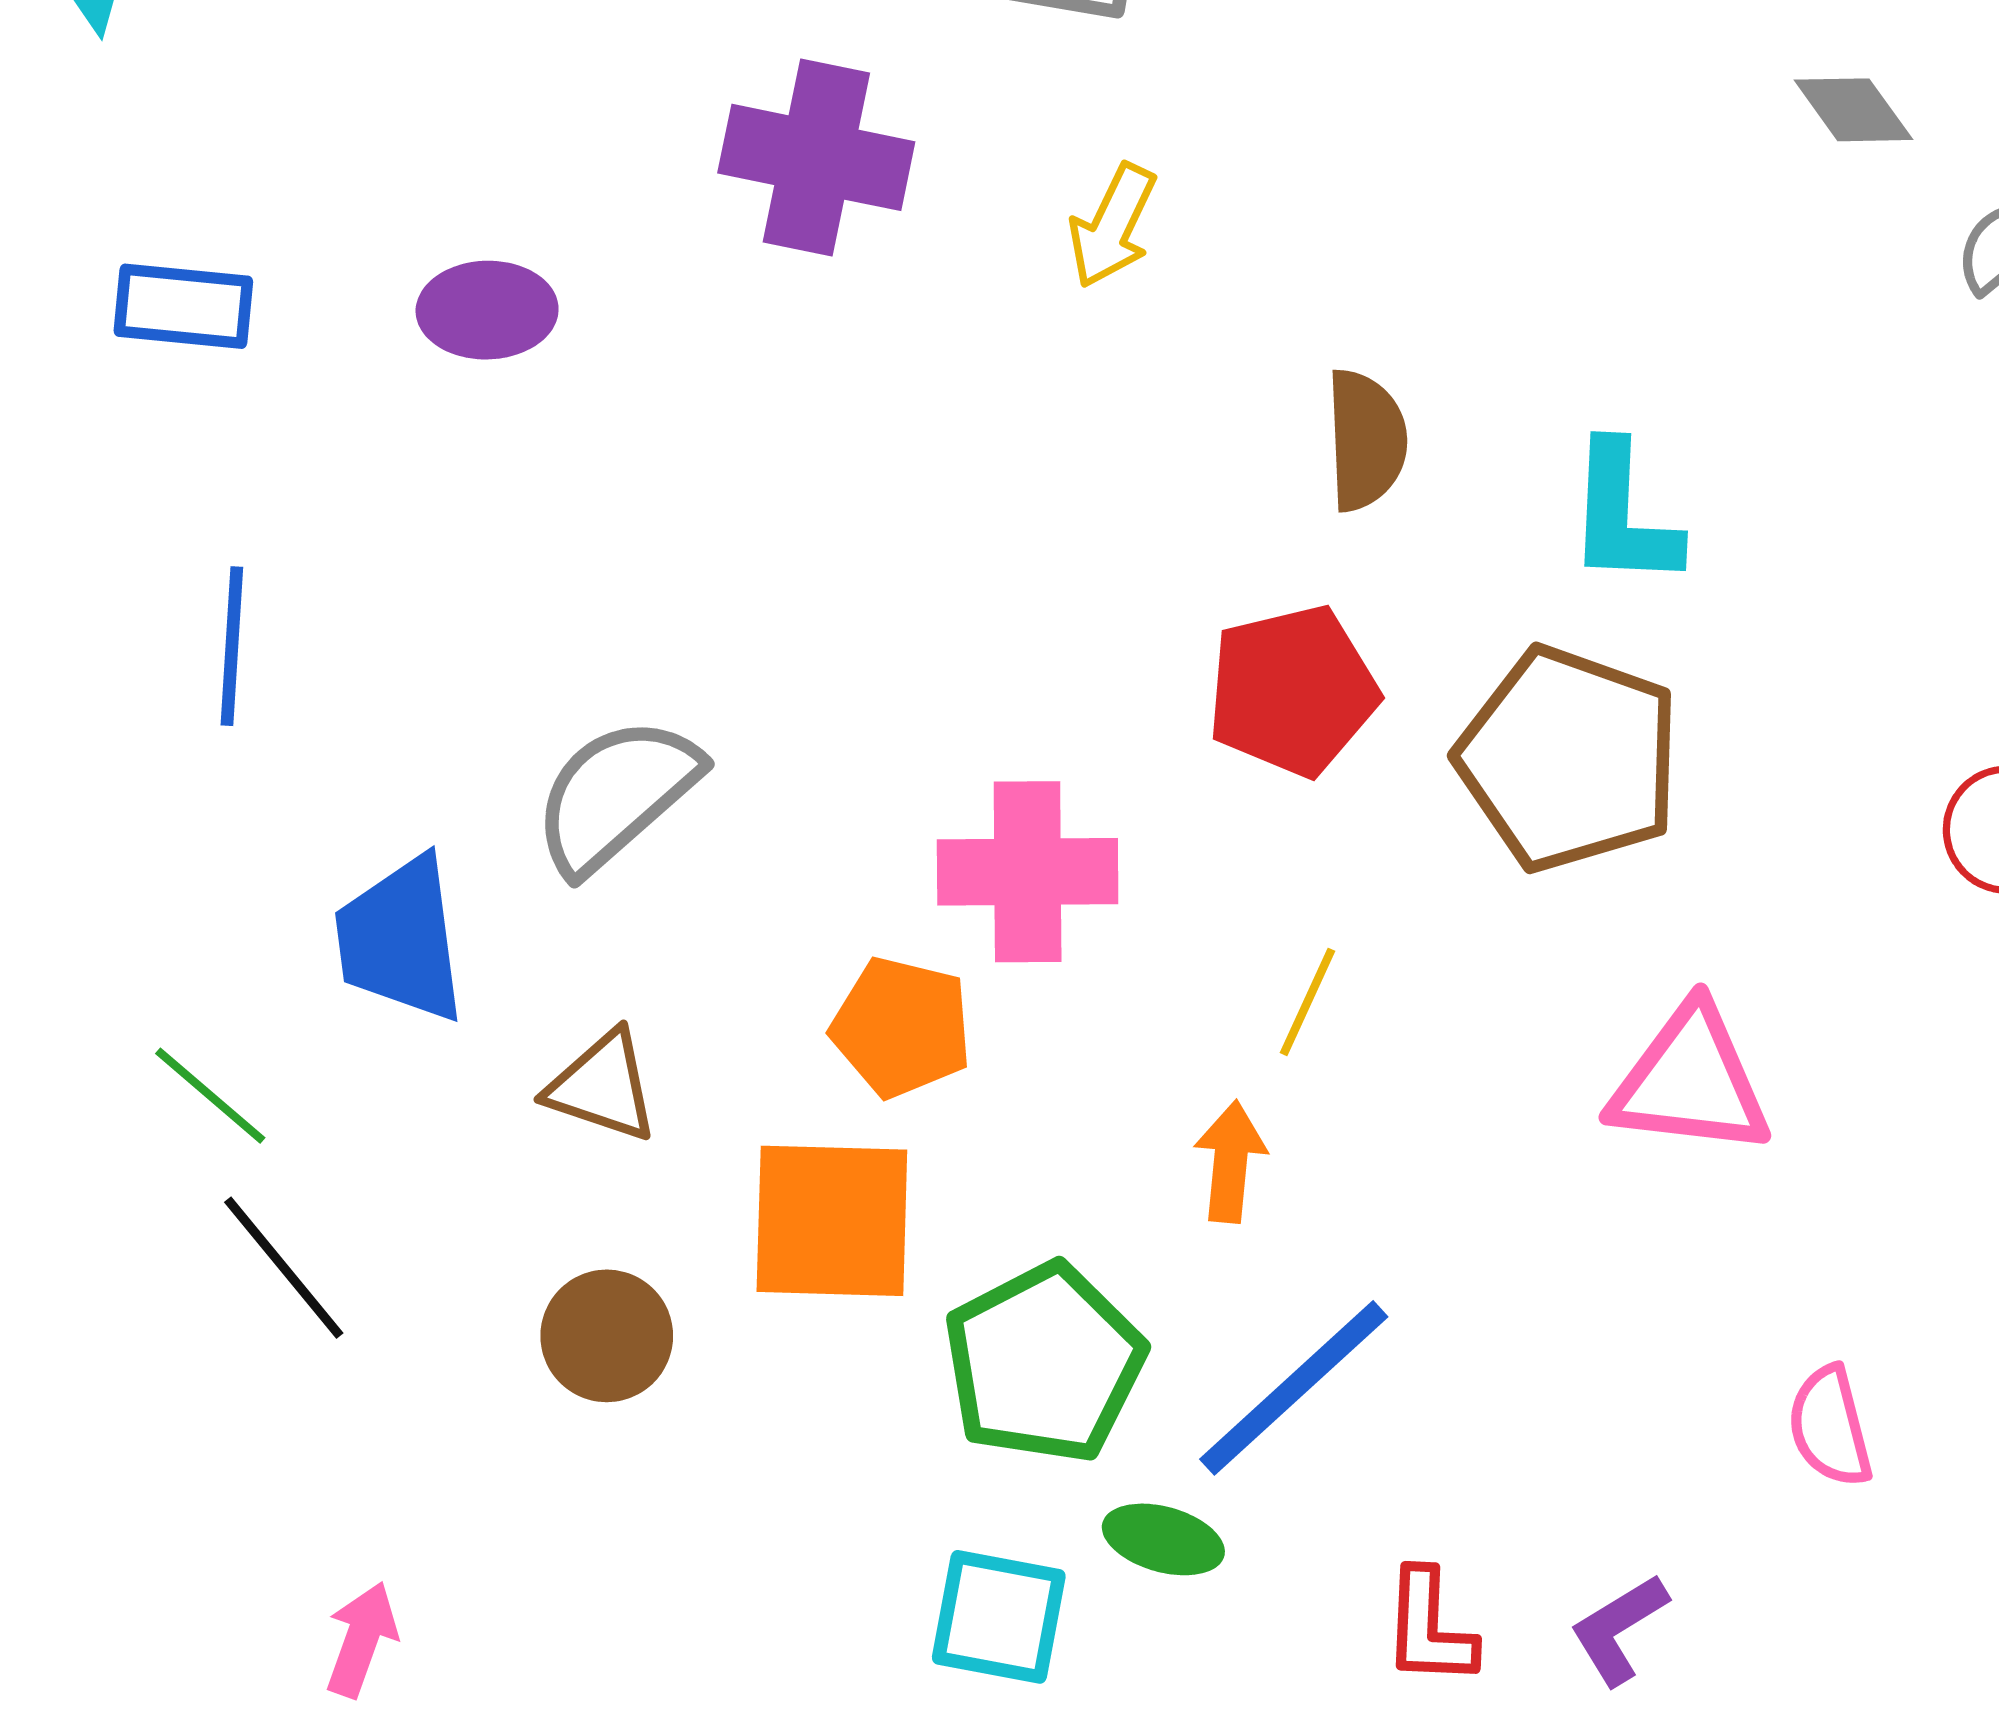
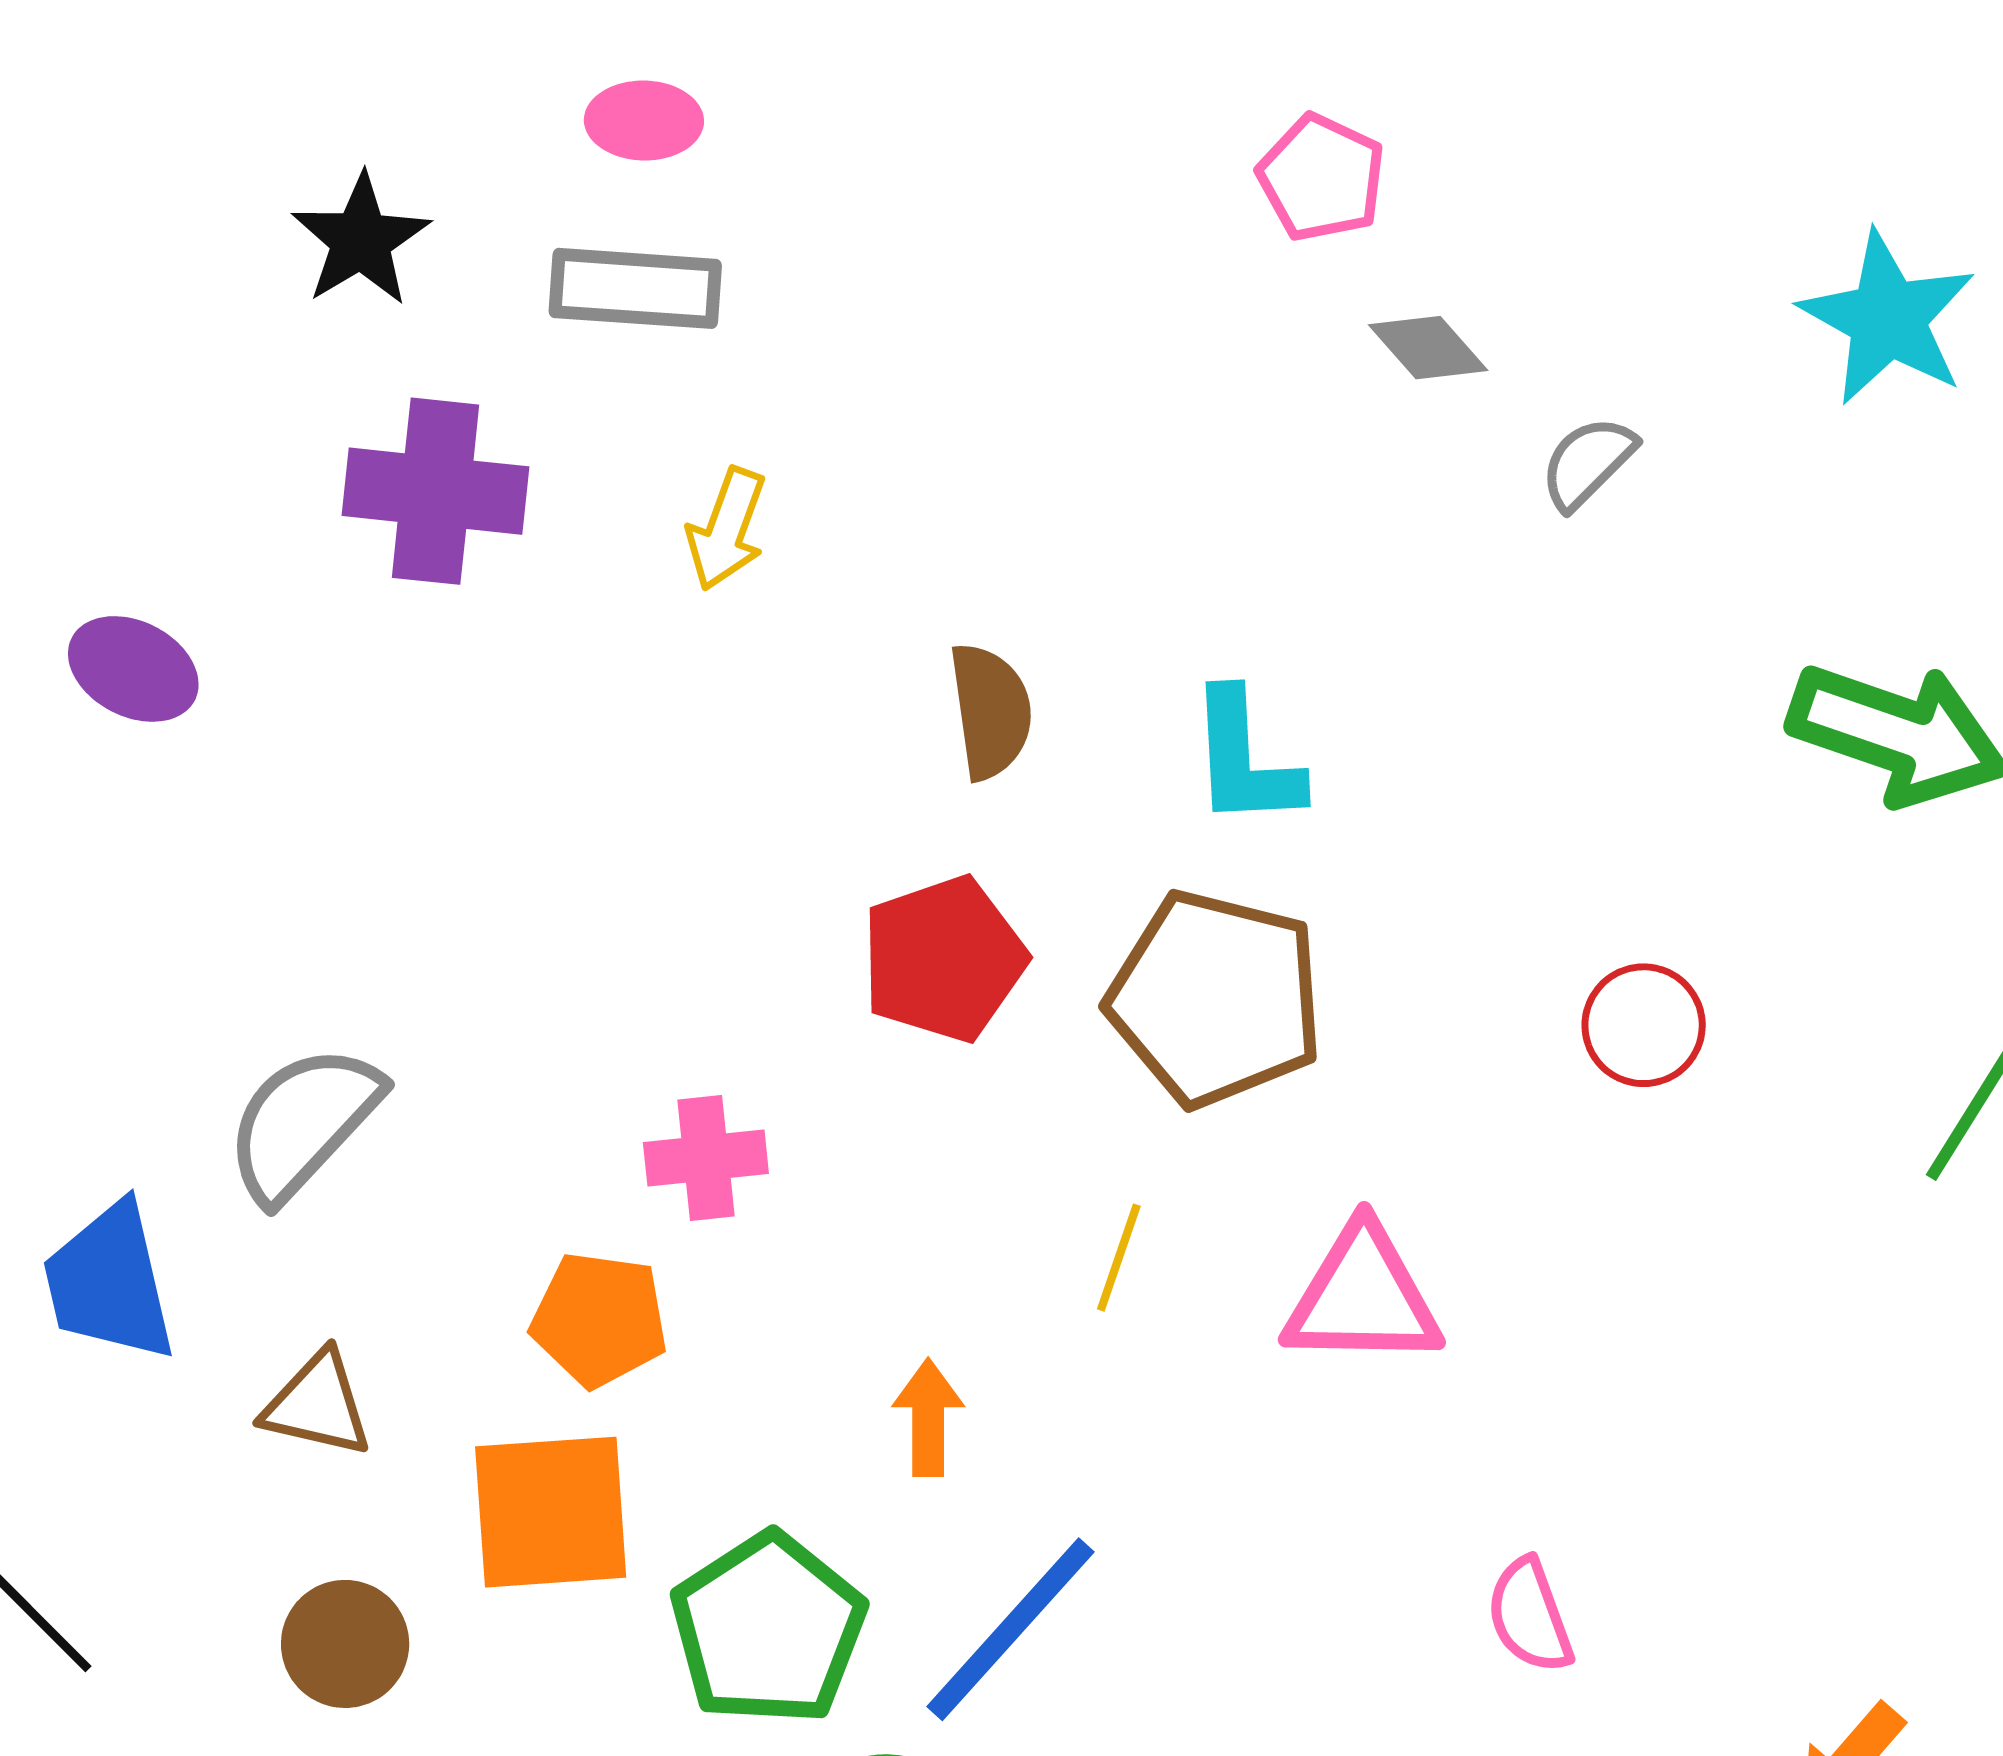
purple ellipse: (487, 310) -> (133, 669), turned 34
pink cross: (1028, 872) -> (706, 1158), size x0.7
yellow line: (1308, 1002) -> (1119, 1258), moved

